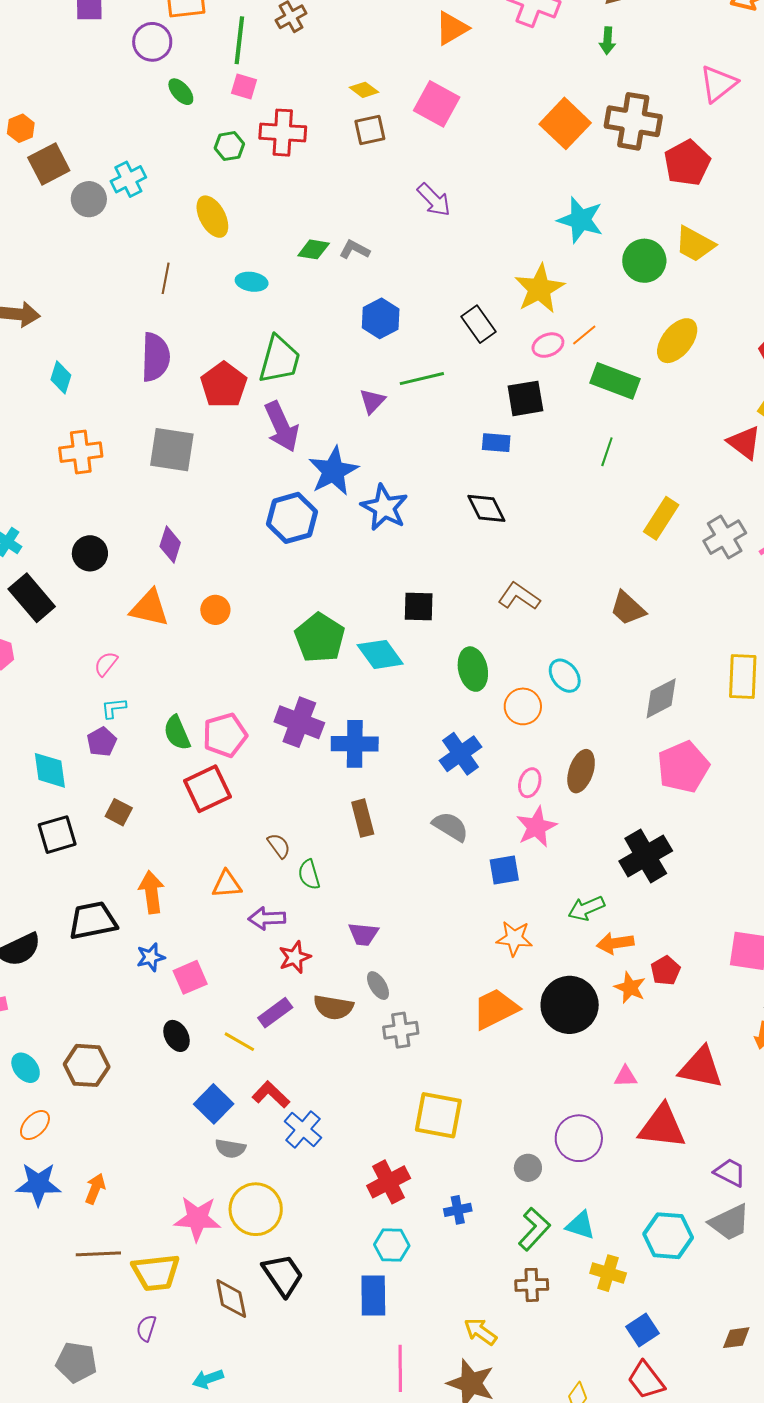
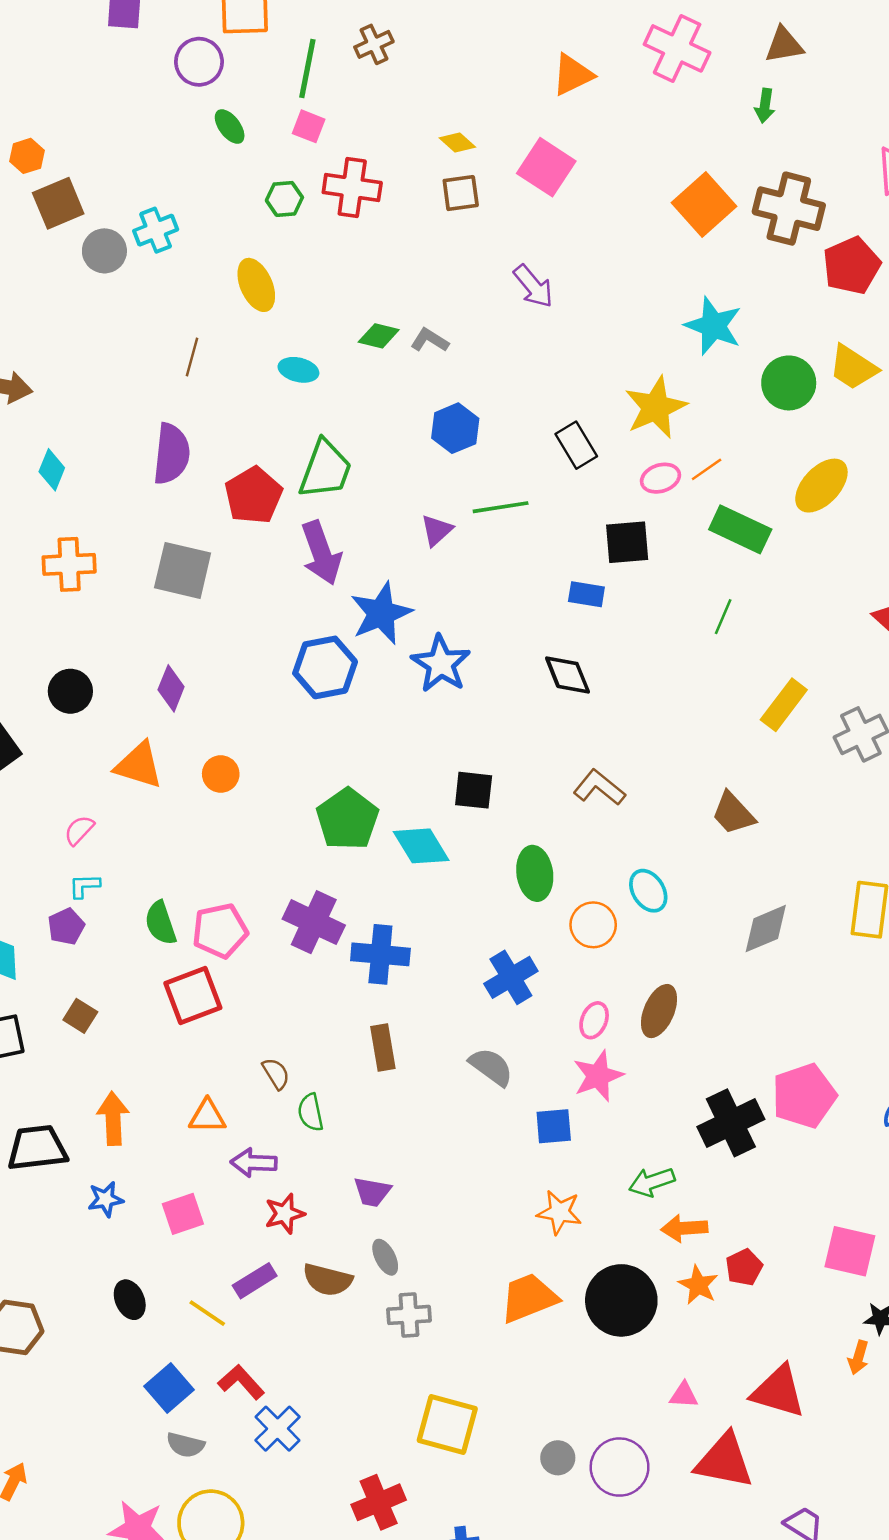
pink pentagon: (683, 767) -> (804, 1096), moved
pink square: (190, 977) -> (183, 1214), moved
gray circle: (528, 1168) -> (558, 1458), moved

